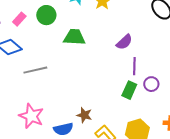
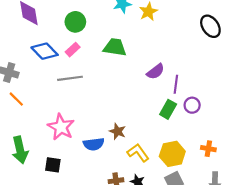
green circle: (46, 15) -> (75, 22), moved
pink rectangle: (19, 19) -> (73, 50), moved
purple semicircle: (124, 42) -> (156, 72), moved

